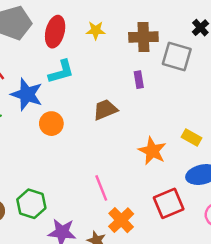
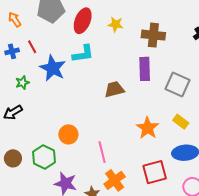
gray square: (177, 56) -> (177, 85), moved
purple rectangle: (139, 80) -> (145, 69), size x1.6
orange circle: (51, 124) -> (68, 134), moved

